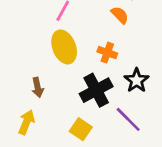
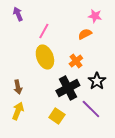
orange semicircle: (120, 15) -> (85, 34), turned -72
orange cross: (107, 53) -> (76, 61), turned 32
brown arrow: (38, 87) -> (18, 87), moved

